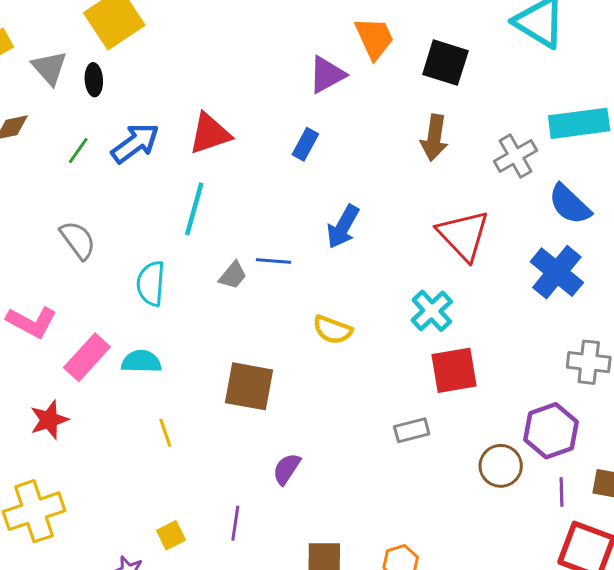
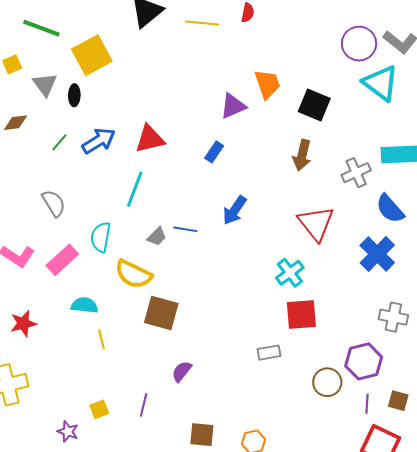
yellow semicircle: (333, 330) -> (134, 274), moved, size x1.4
pink rectangle: (87, 357) -> (62, 260), moved
cyan semicircle: (141, 361) -> (85, 305), moved

